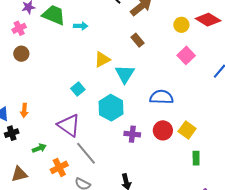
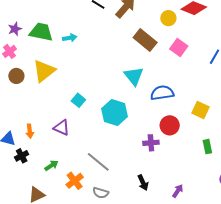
brown rectangle: (137, 40) -> (145, 40), moved, size x1.6
yellow triangle: (102, 59) -> (44, 71), moved, size x1.4
cyan triangle: (125, 74) -> (134, 76), moved
purple triangle: (69, 125) -> (62, 128), moved, size x0.7
yellow square: (187, 130) -> (201, 110), moved
purple cross: (132, 134) -> (151, 143), moved

